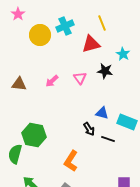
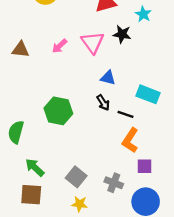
pink triangle: (80, 78) -> (93, 42), size x1.5
blue triangle: (102, 113) -> (108, 78), moved
green hexagon: (34, 135) -> (58, 111), moved
orange L-shape: (71, 161) -> (130, 140), moved

